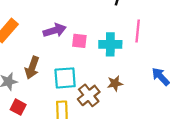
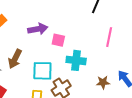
cyan cross: (110, 44) -> (76, 60), moved
brown star: (115, 83) -> (103, 82), moved

